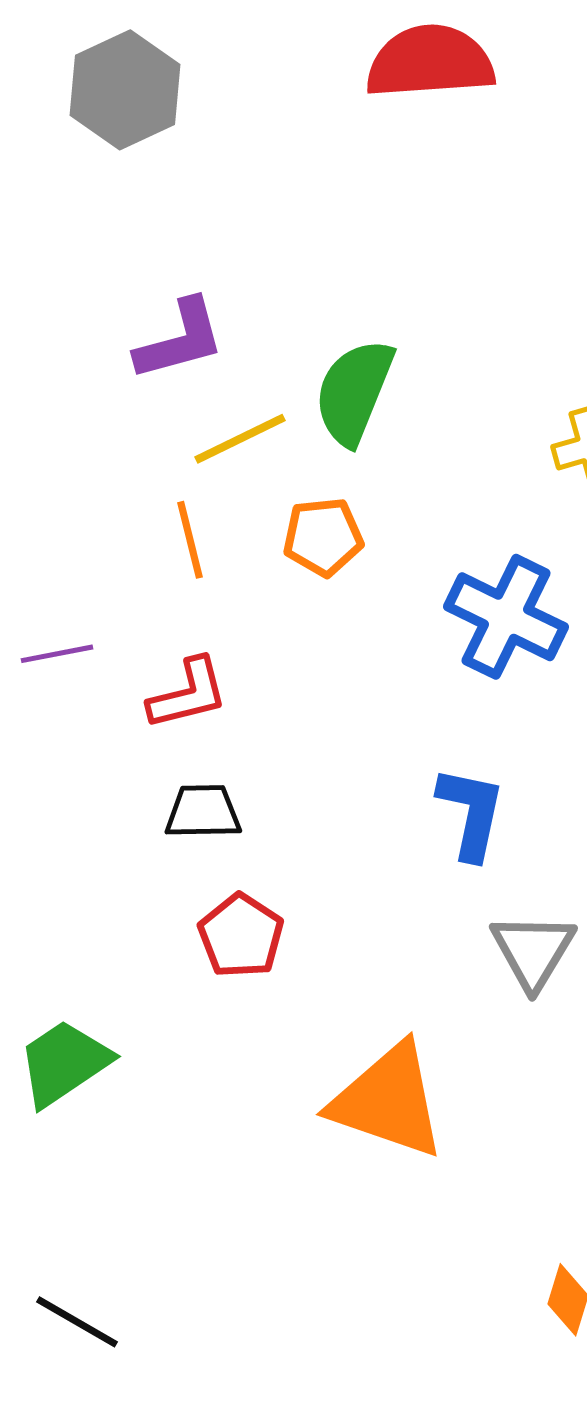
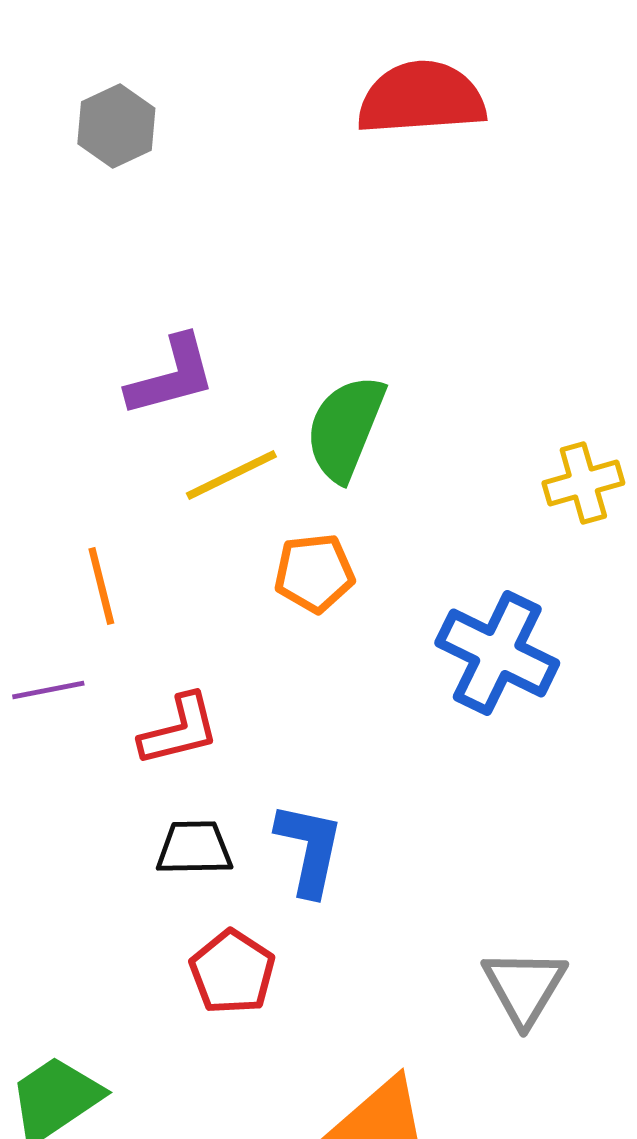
gray hexagon: (125, 90) -> (116, 126), size x0.7
orange line: (190, 540) -> (101, 586), moved
blue L-shape: (471, 813) -> (309, 849), moved

